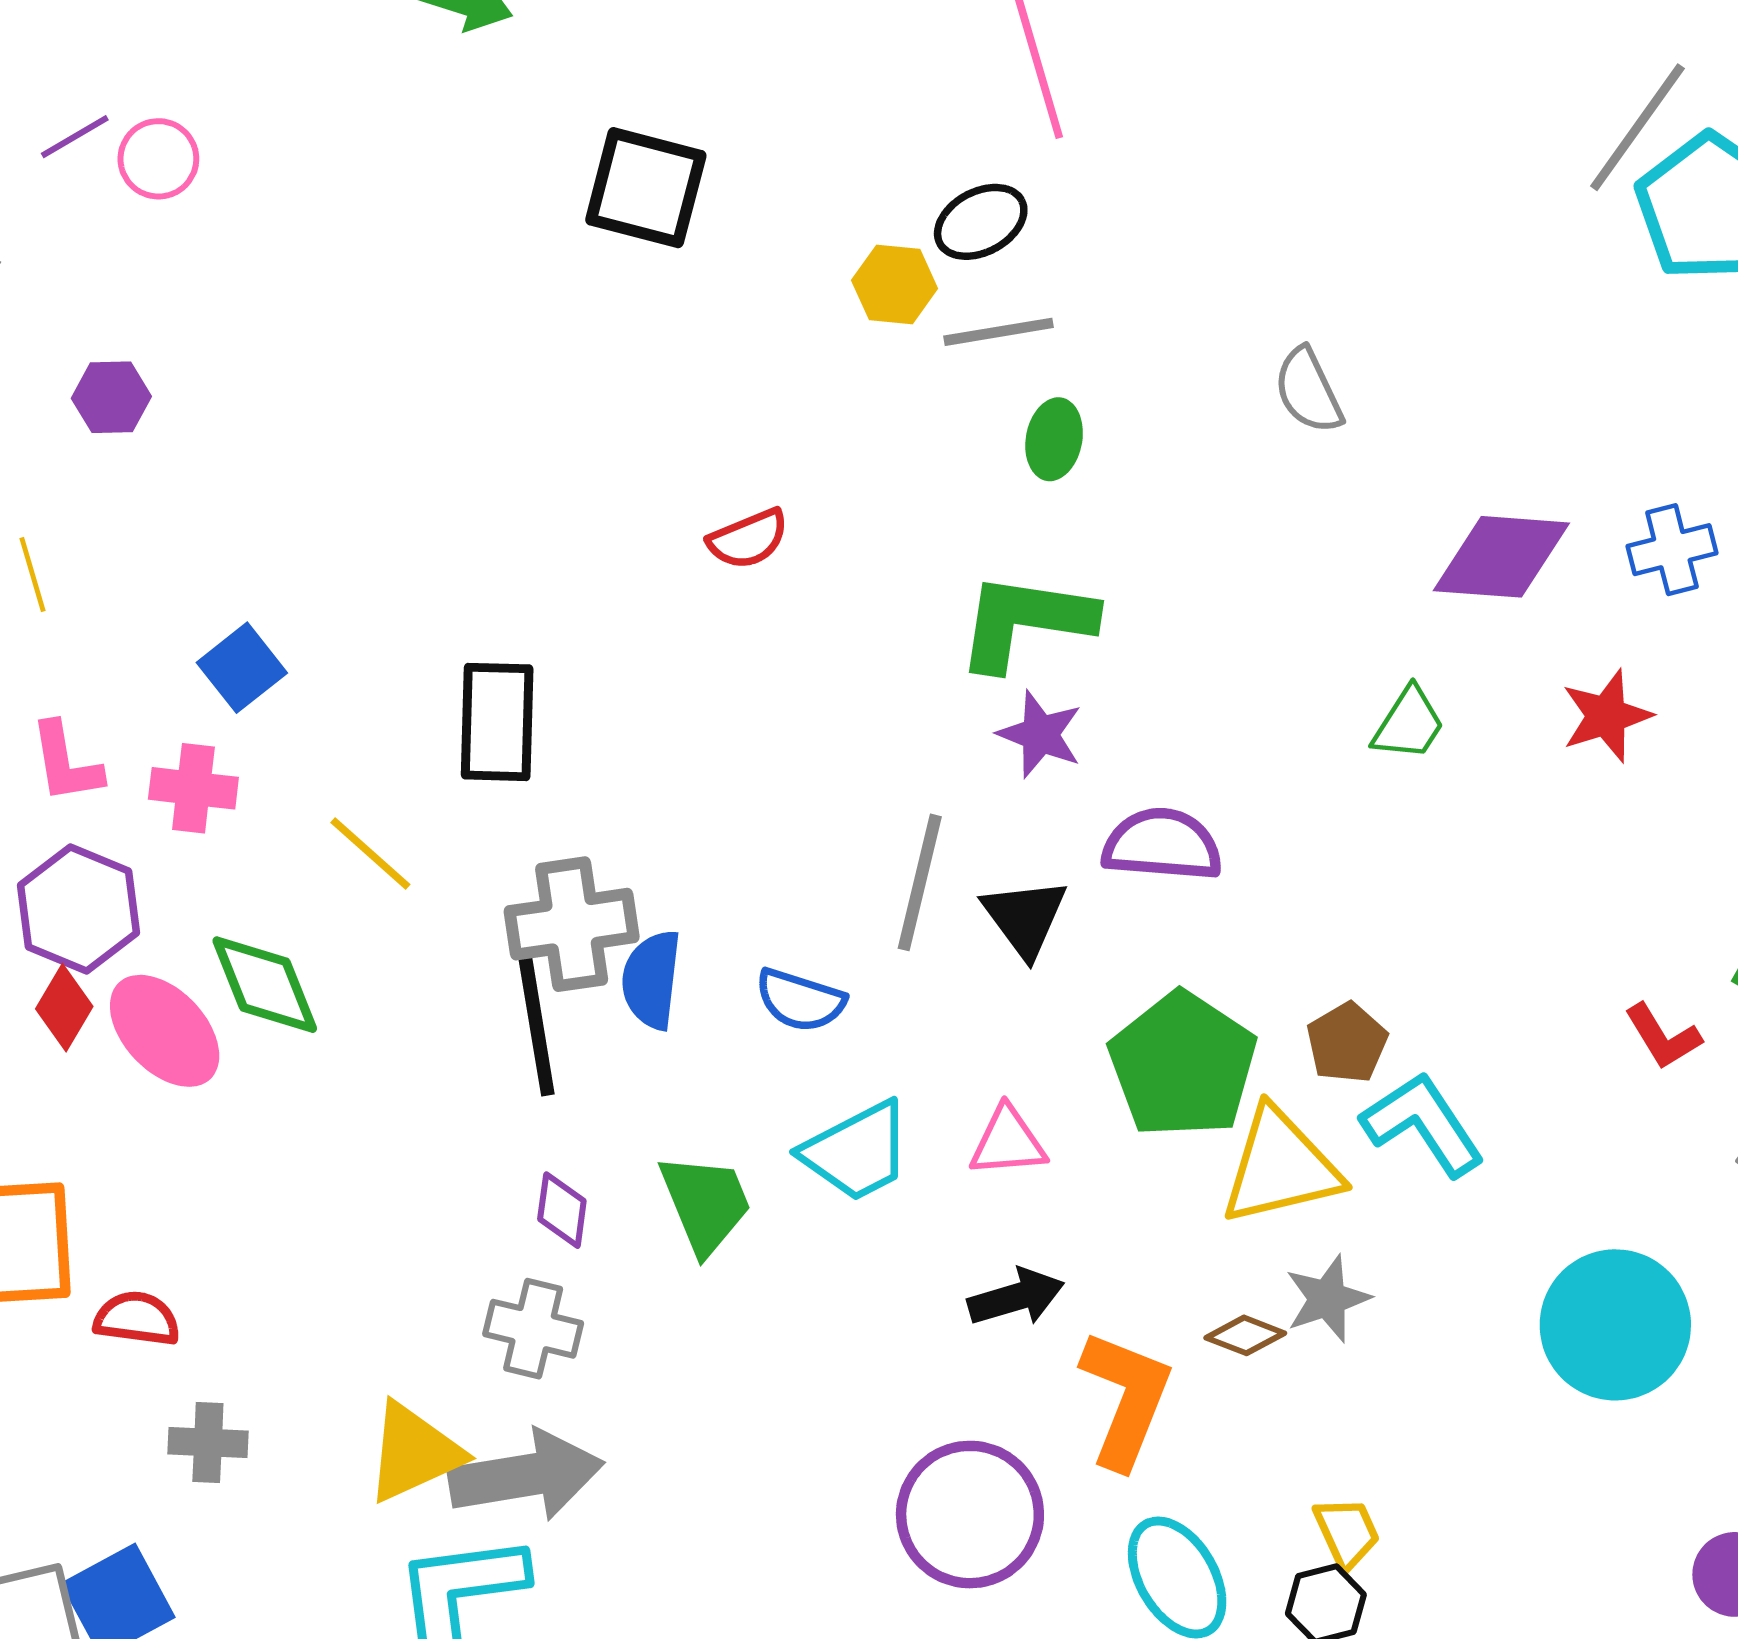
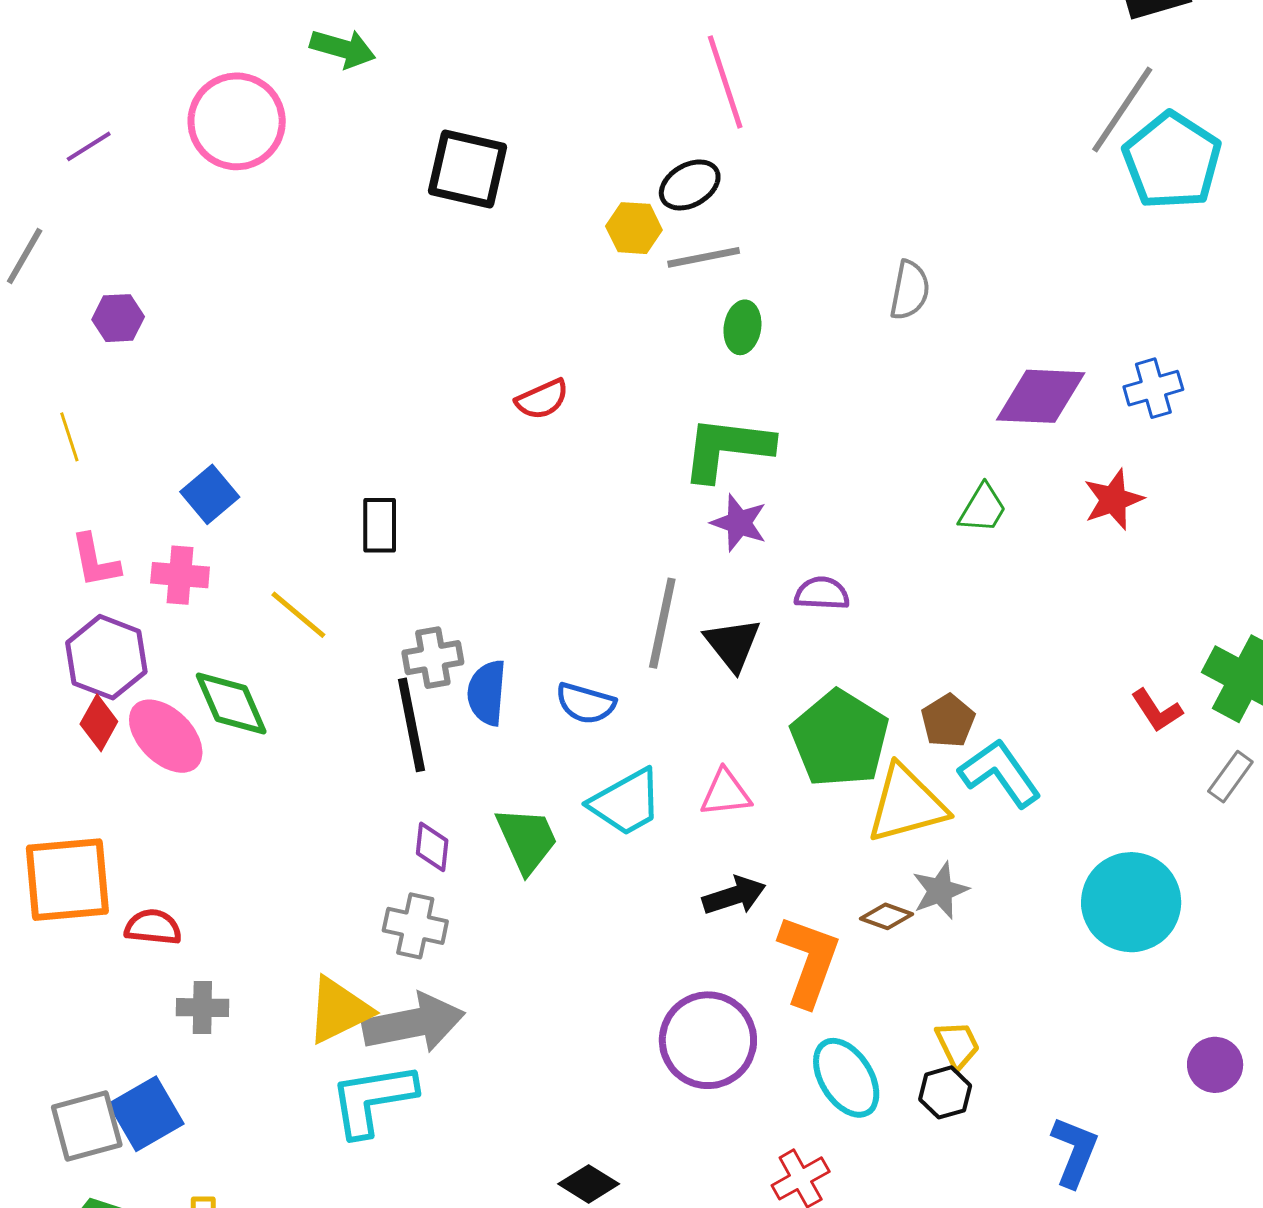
pink circle: (158, 159) -> (237, 121), moved, size x1.8
gray semicircle: (1308, 391) -> (910, 290), turned -142
black rectangle: (497, 722) -> (380, 525), size x0.7
purple semicircle: (1162, 845) -> (822, 593), size x0.7
gray cross: (572, 924) -> (433, 658), size x0.7

